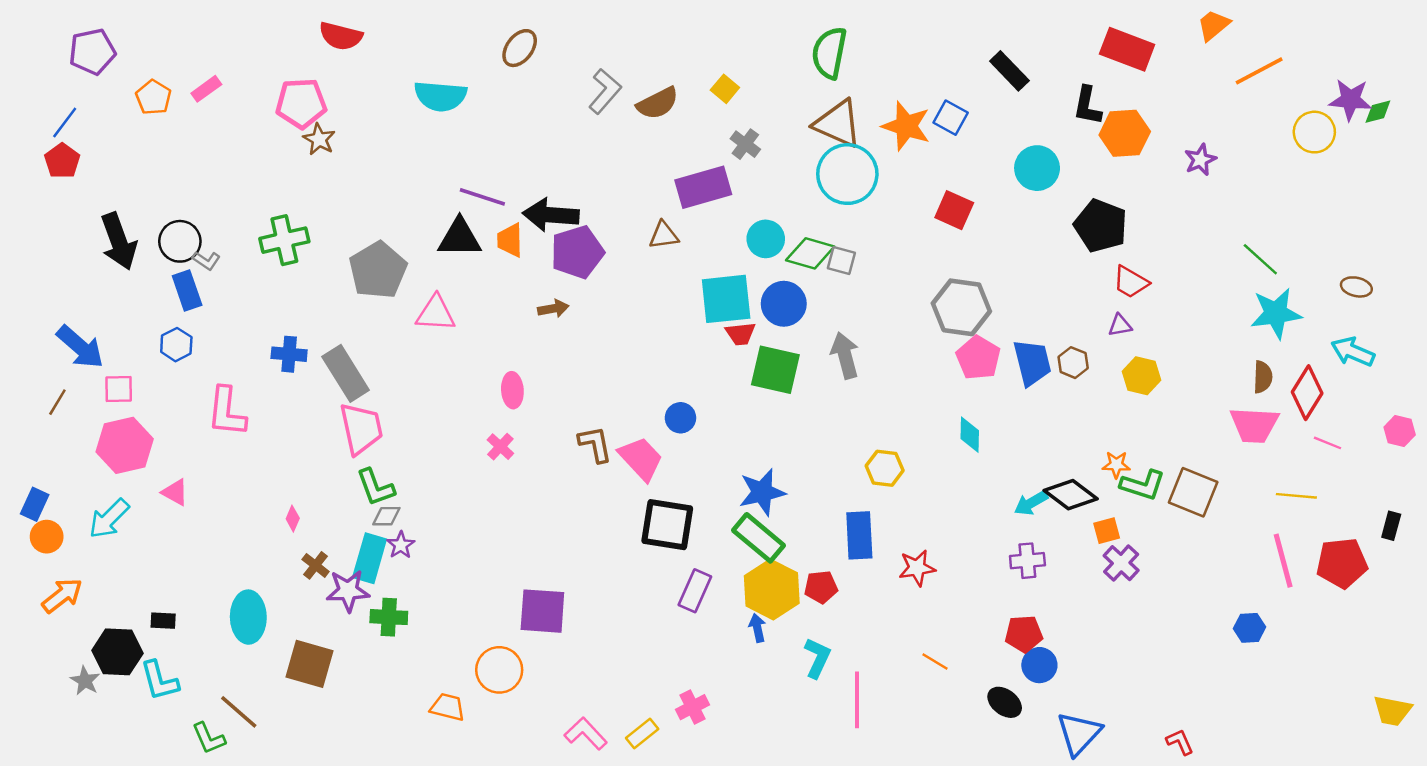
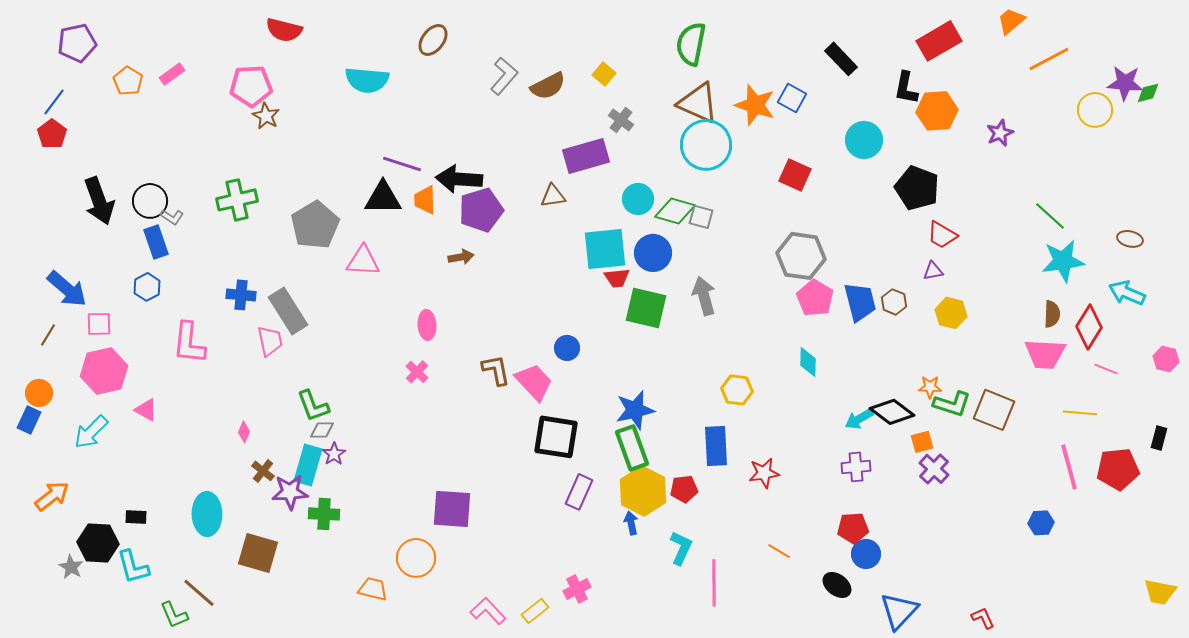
red rectangle: (1127, 49) -> (939, 41), turned -51
pink trapezoid: (361, 429) -> (270, 341), moved, size x0.7
orange circle: (47, 537) -> (39, 393), moved
green rectangle: (759, 538) -> (632, 448), turned 30

